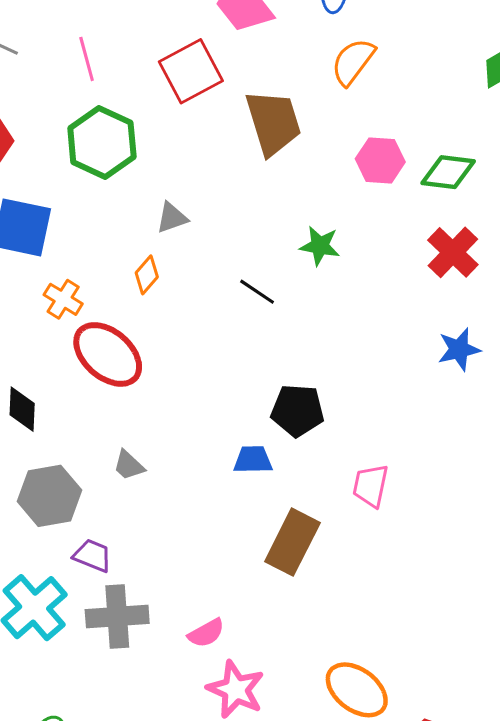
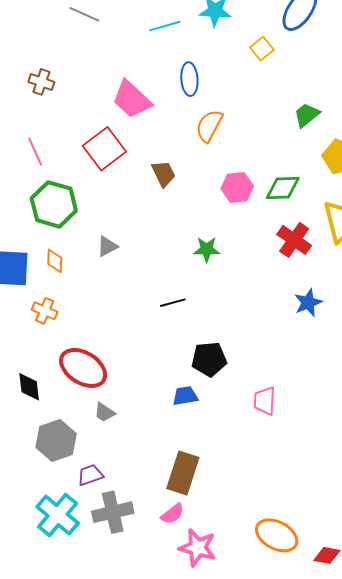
brown trapezoid: (273, 122) -> (164, 174), size x0.6
orange diamond: (147, 275) -> (55, 261), moved, turned -30
black line: (257, 292) -> (173, 303), moved, turned -40
red ellipse: (108, 354) -> (83, 368), moved
brown rectangle: (292, 542) -> (183, 473), moved
purple trapezoid: (92, 556) -> (90, 475), turned -32

